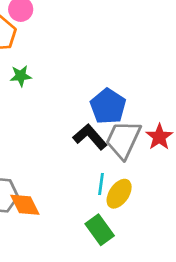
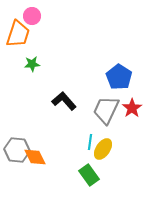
blue pentagon: (108, 106) -> (119, 77), moved
black L-shape: (90, 137) -> (64, 101), moved

